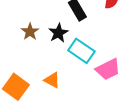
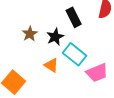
orange triangle: (52, 80) -> (51, 65), moved

